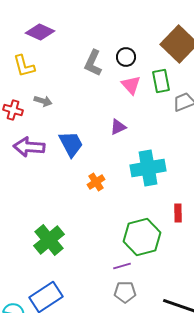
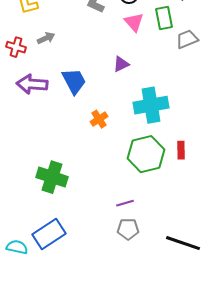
gray arrow: (43, 101) -> (46, 38), turned -42
green hexagon: (142, 237) -> (146, 154), moved
green cross: (49, 240) -> (52, 177), turned -32

